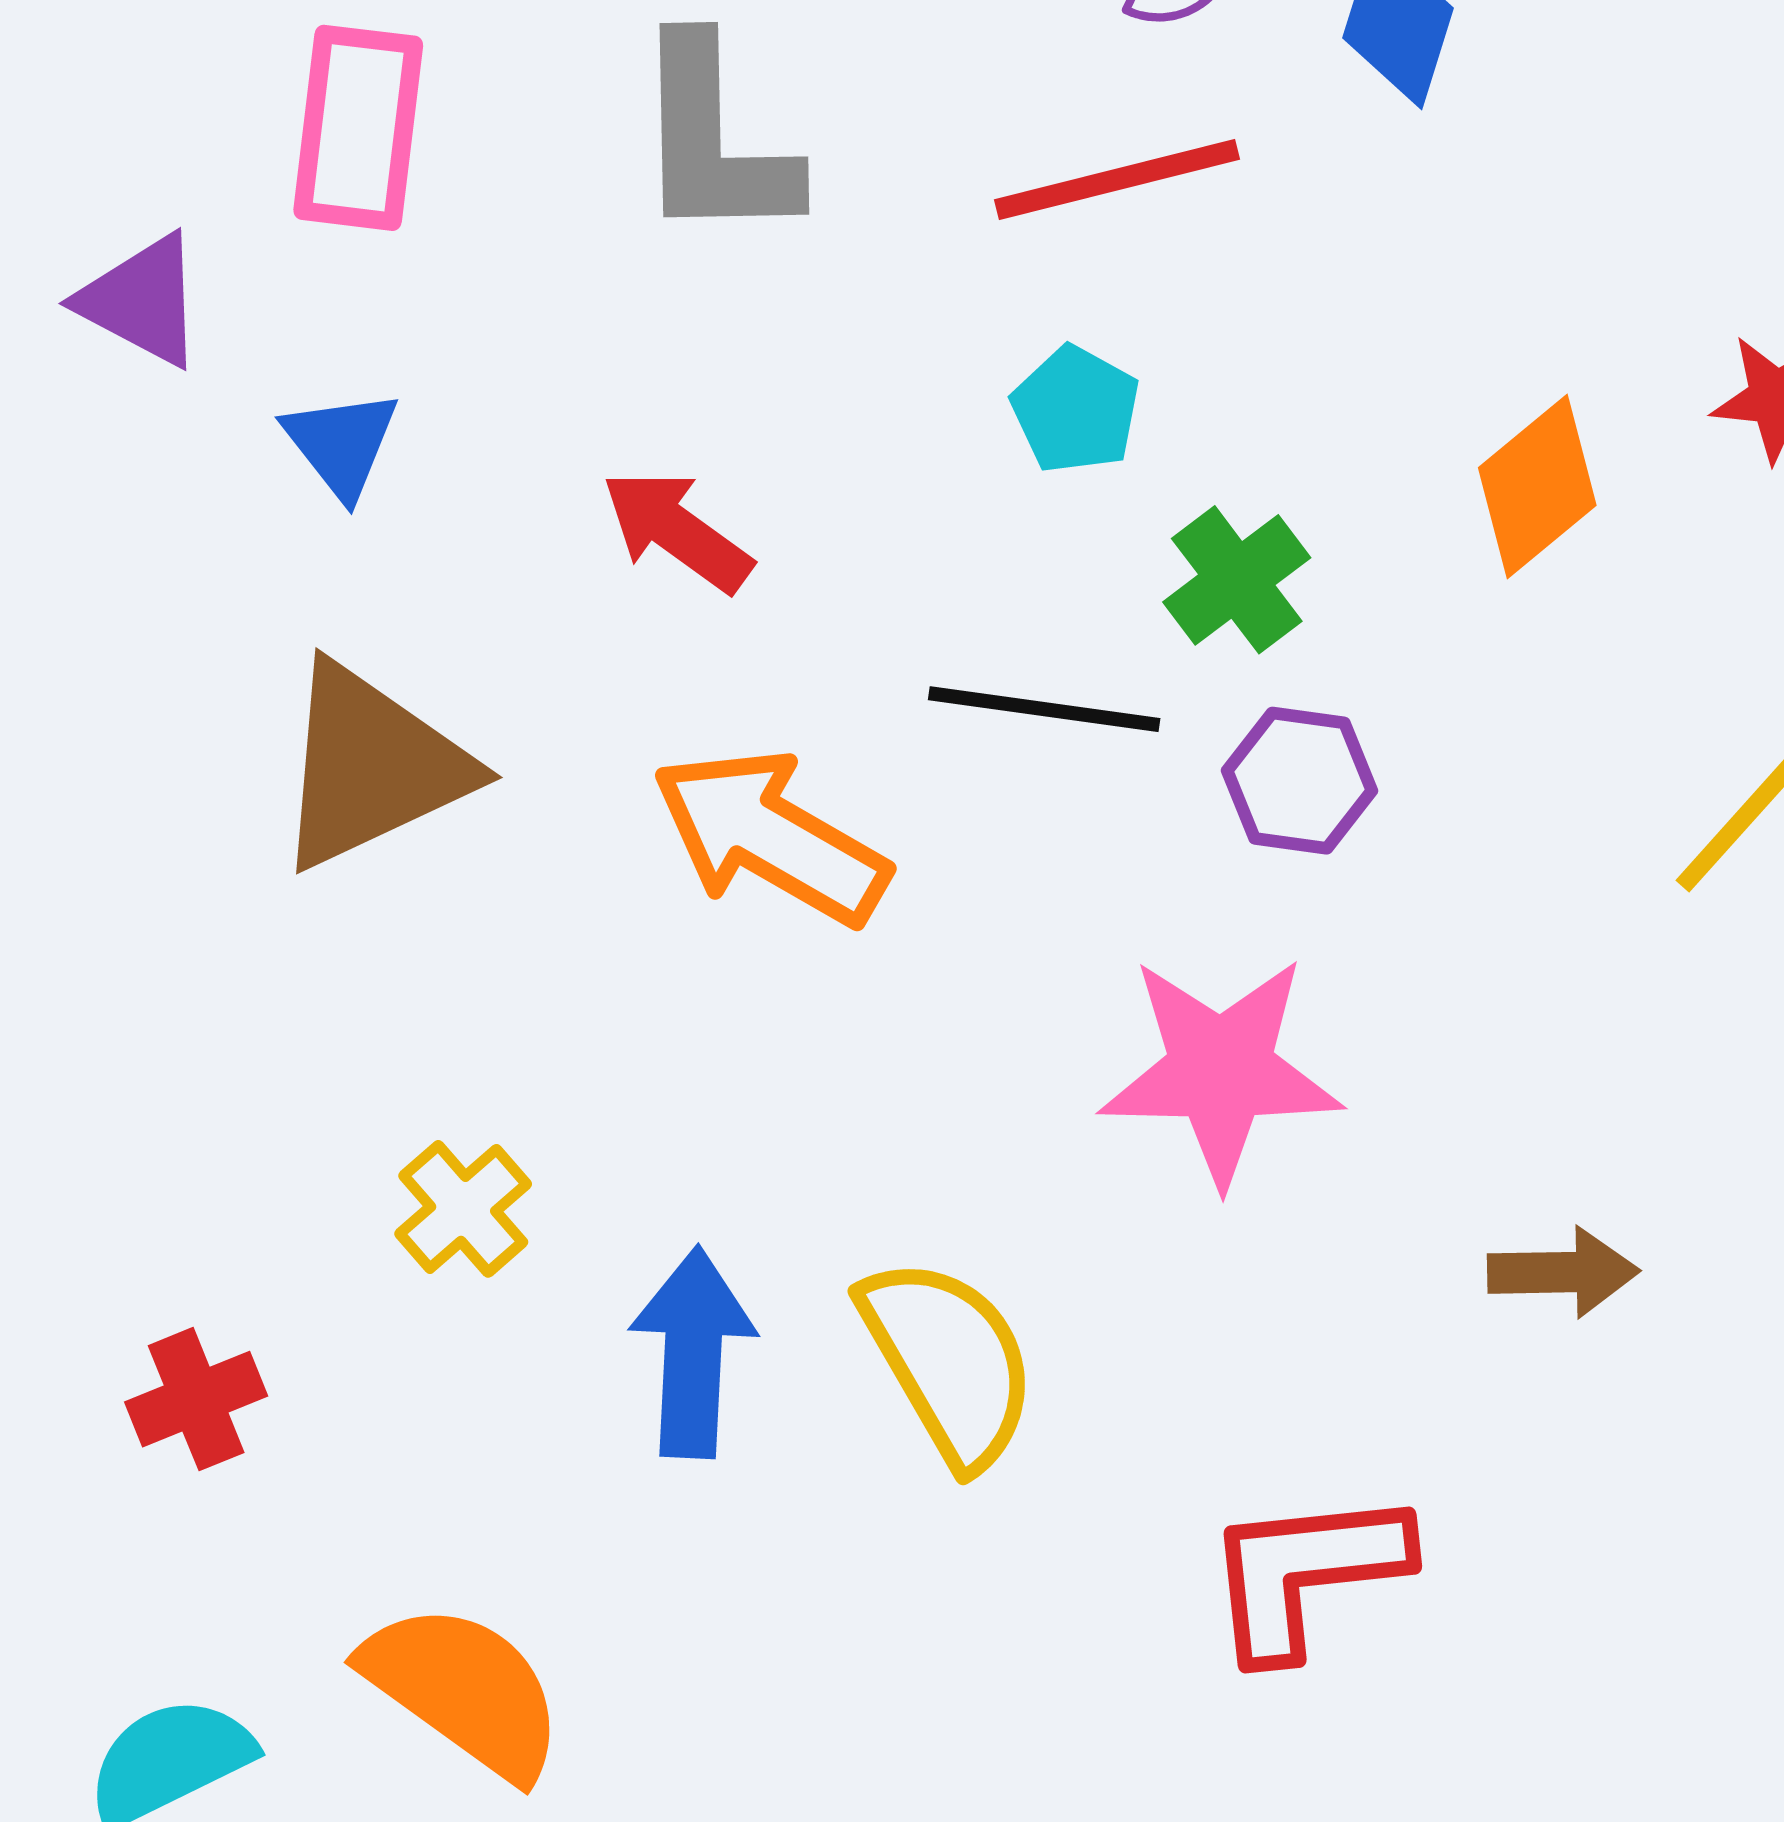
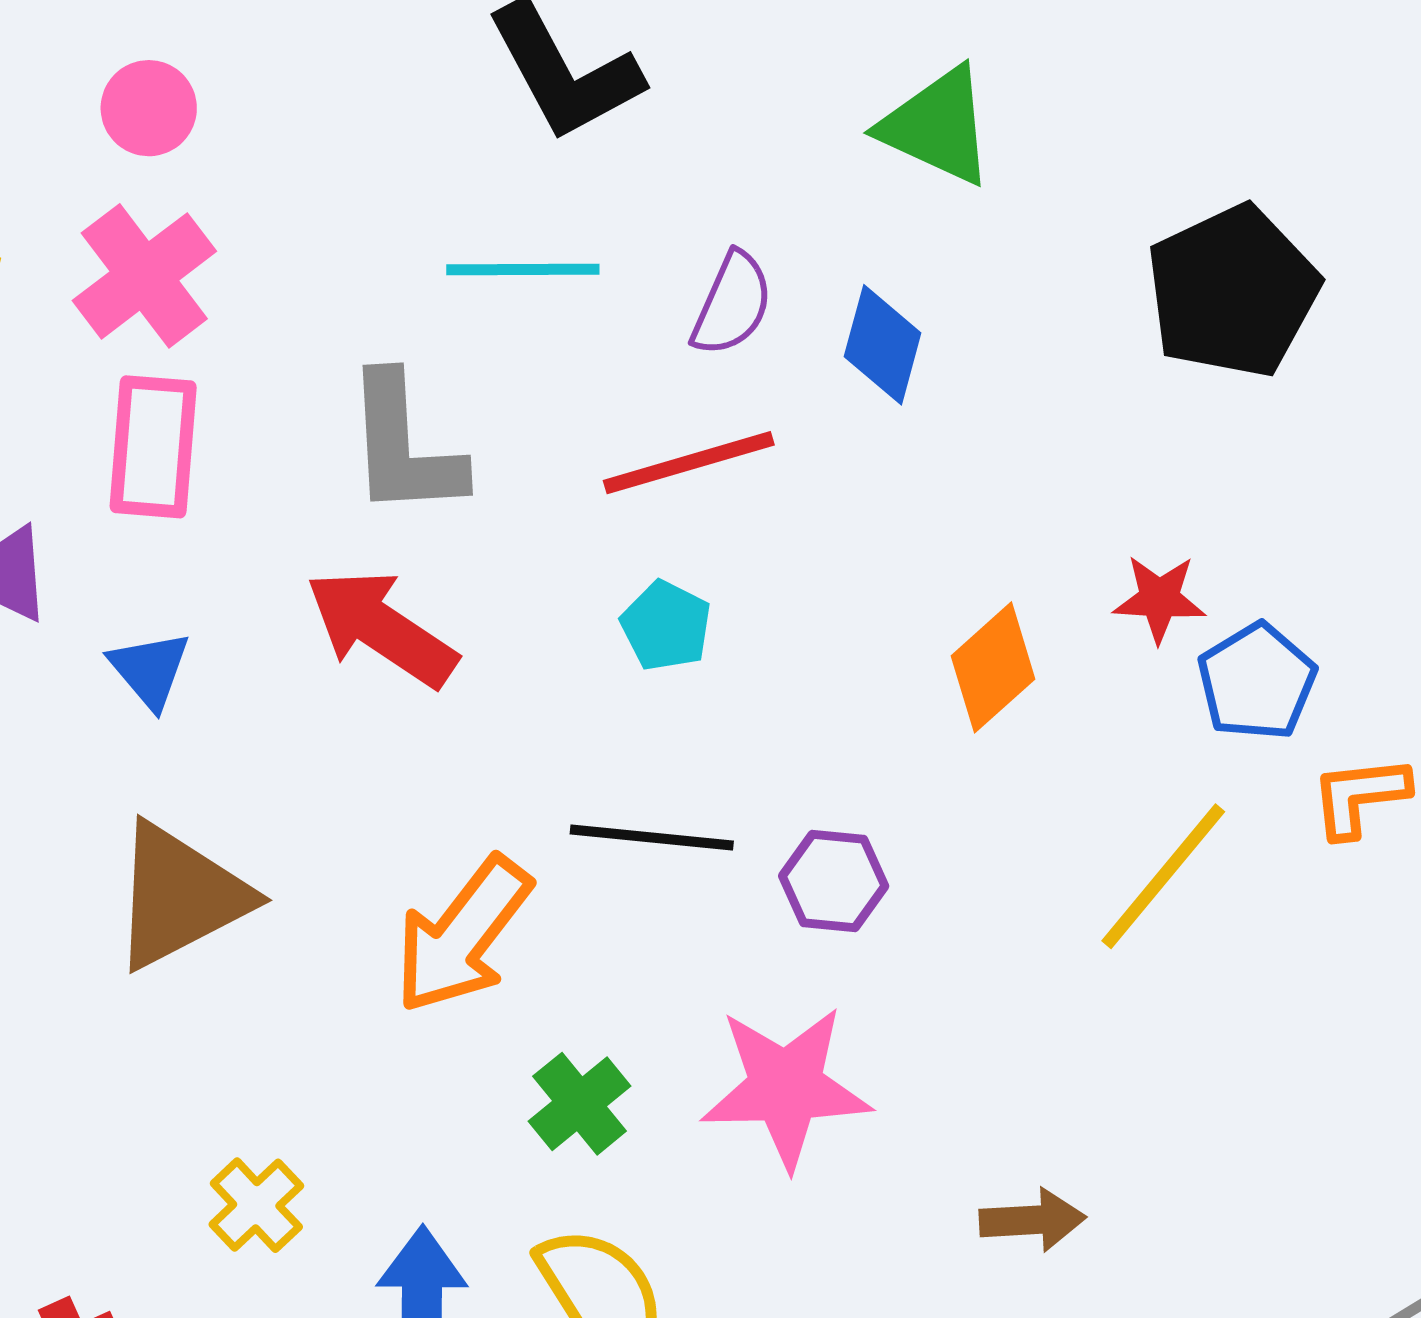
red arrow: (677, 531) -> (381, 628), moved, size x1.4
green cross: (1237, 580) -> (580, 1104), moved
orange arrow: (770, 837) -> (463, 935), turned -80

